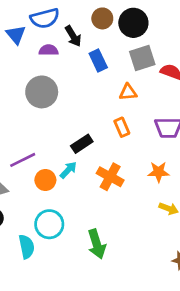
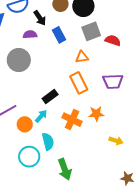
purple semicircle: (49, 50) -> (30, 35), moved
orange rectangle: (122, 127) -> (79, 83), size x1.5
orange star: (159, 172) -> (96, 114), moved
cyan semicircle: (27, 247) -> (48, 141), moved

